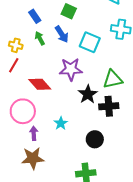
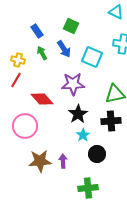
black star: (88, 94) -> (78, 114), moved
cyan star: (61, 123) -> (83, 135), moved
purple arrow: (34, 133) -> (63, 161), moved
brown star: (33, 158) -> (40, 161), moved

